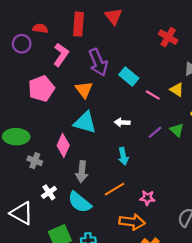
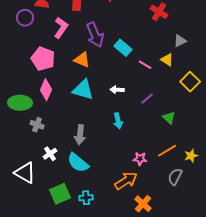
pink pentagon: (41, 89) -> (43, 59), turned -30
orange triangle: (84, 90) -> (82, 60), turned -30
green triangle: (177, 130) -> (169, 118), moved
pink diamond: (63, 145) -> (46, 90), moved
orange line: (115, 189) -> (167, 151), moved
orange arrow: (132, 222) -> (126, 181), turned -40

